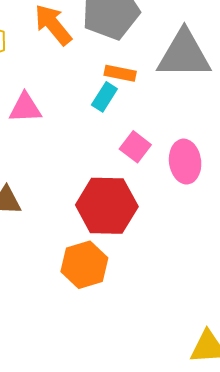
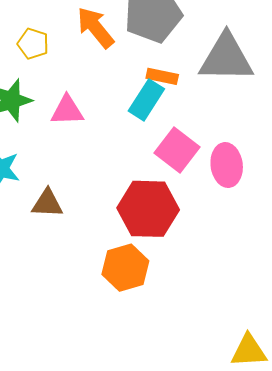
cyan rectangle: (104, 97) -> (146, 100), size x1.4
pink square: (135, 147) -> (177, 150), size x1.4

